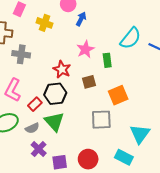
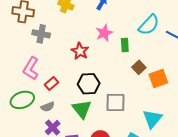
brown square: (89, 82) -> (139, 67), moved, turned -32
black hexagon: (55, 94) -> (89, 84), moved
orange square: (118, 95) -> (158, 78), moved
green triangle: (54, 122) -> (82, 109), moved

